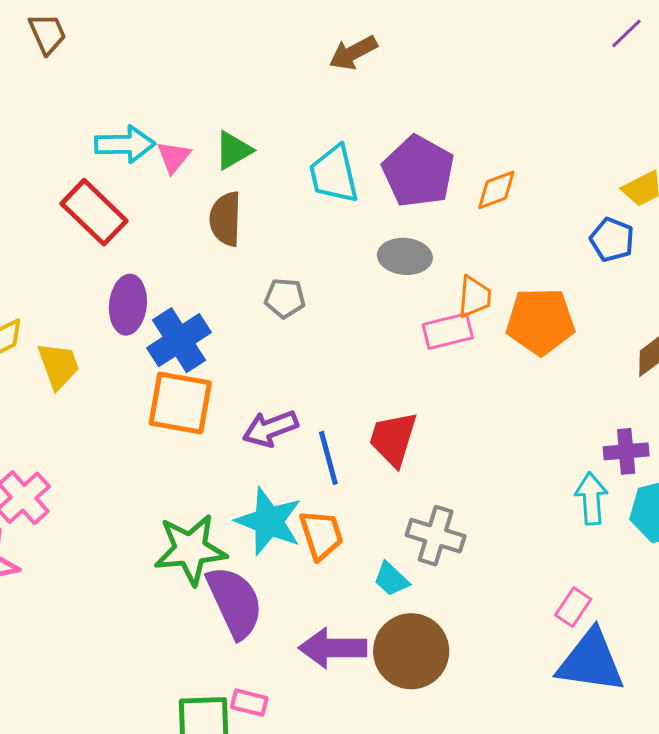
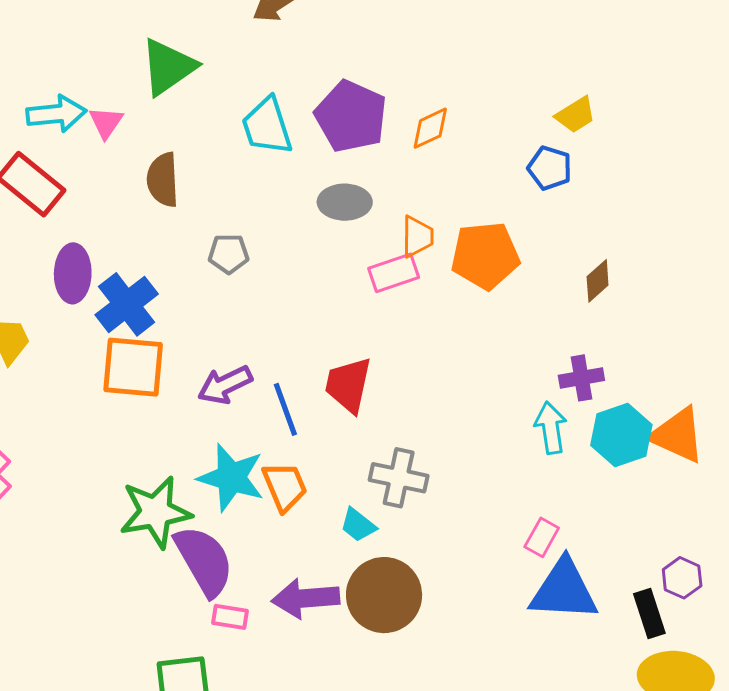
green triangle: (233, 150) -> (168, 67), moved, size x1.5
pink rectangle: (249, 703) -> (230, 617), moved

